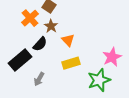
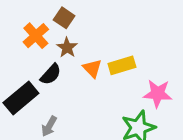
pink star: (112, 57) -> (158, 94), turned 30
yellow rectangle: (71, 63) -> (122, 65), moved

